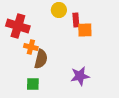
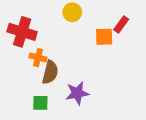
red rectangle: (76, 20) -> (121, 24), moved, turned 40
purple star: (80, 76) -> (77, 93), moved

